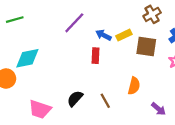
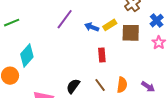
red rectangle: (96, 56) -> (102, 55), moved
cyan diamond: (27, 58) -> (27, 55), turned -30
orange semicircle: (134, 86) -> (122, 85), moved

